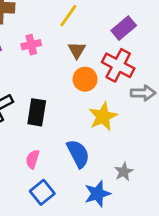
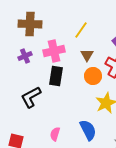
pink cross: (31, 45) -> (54, 51), size x1.5
black rectangle: (37, 112) -> (56, 76), moved

